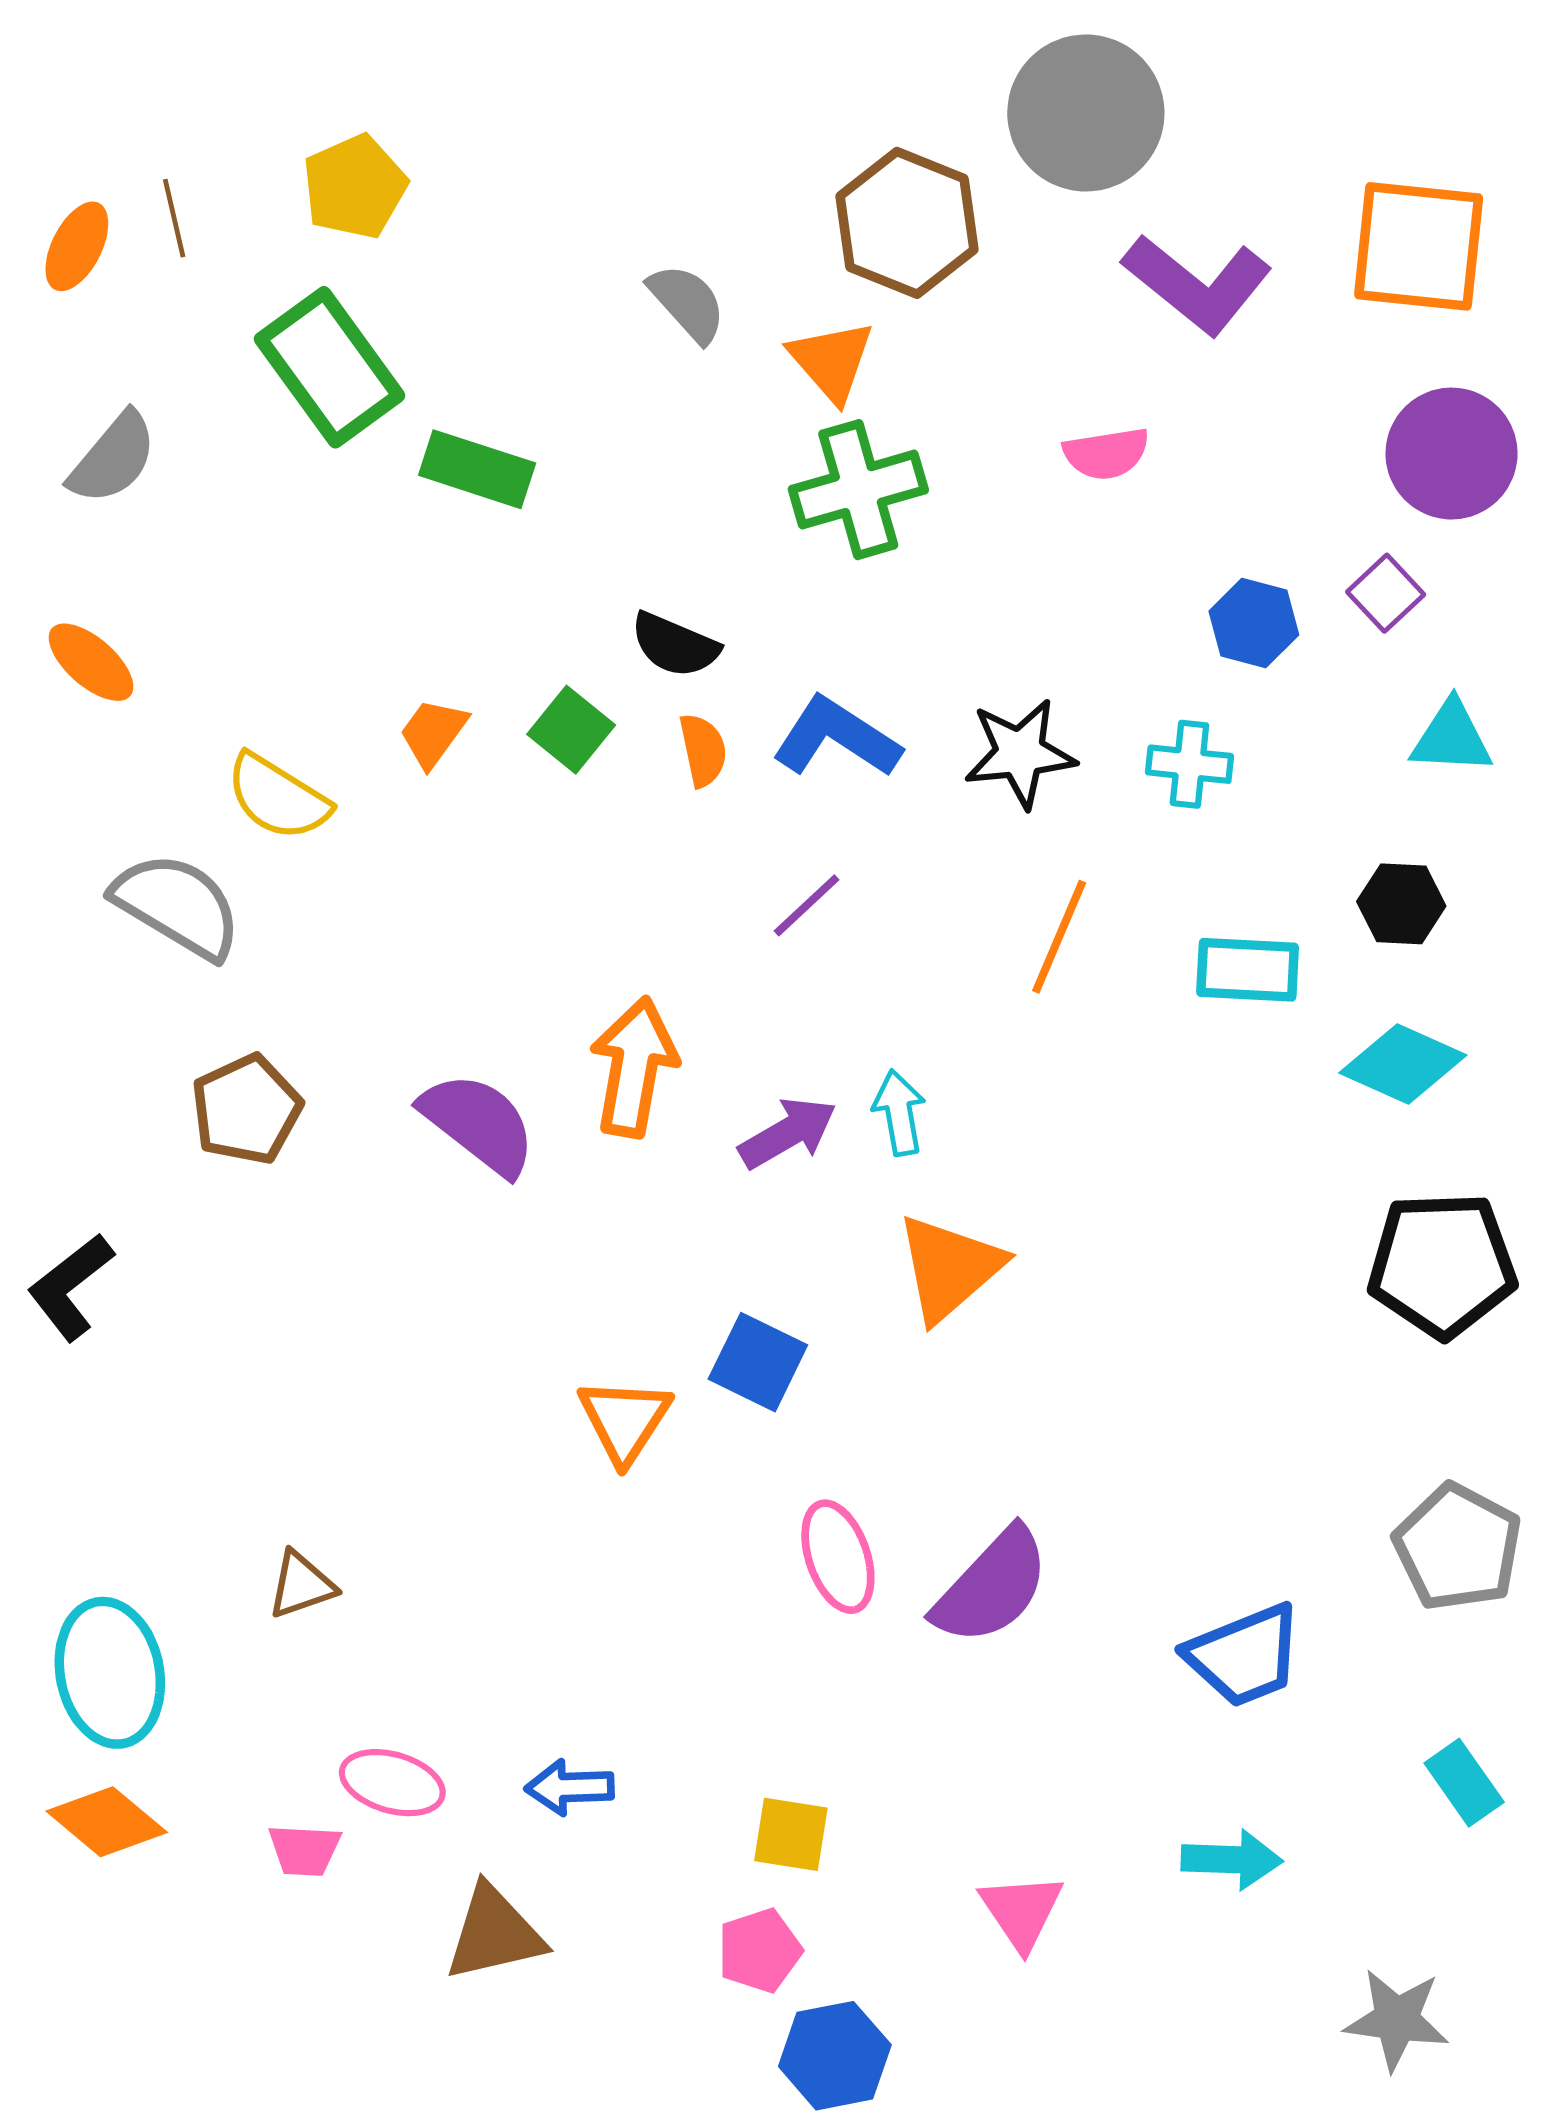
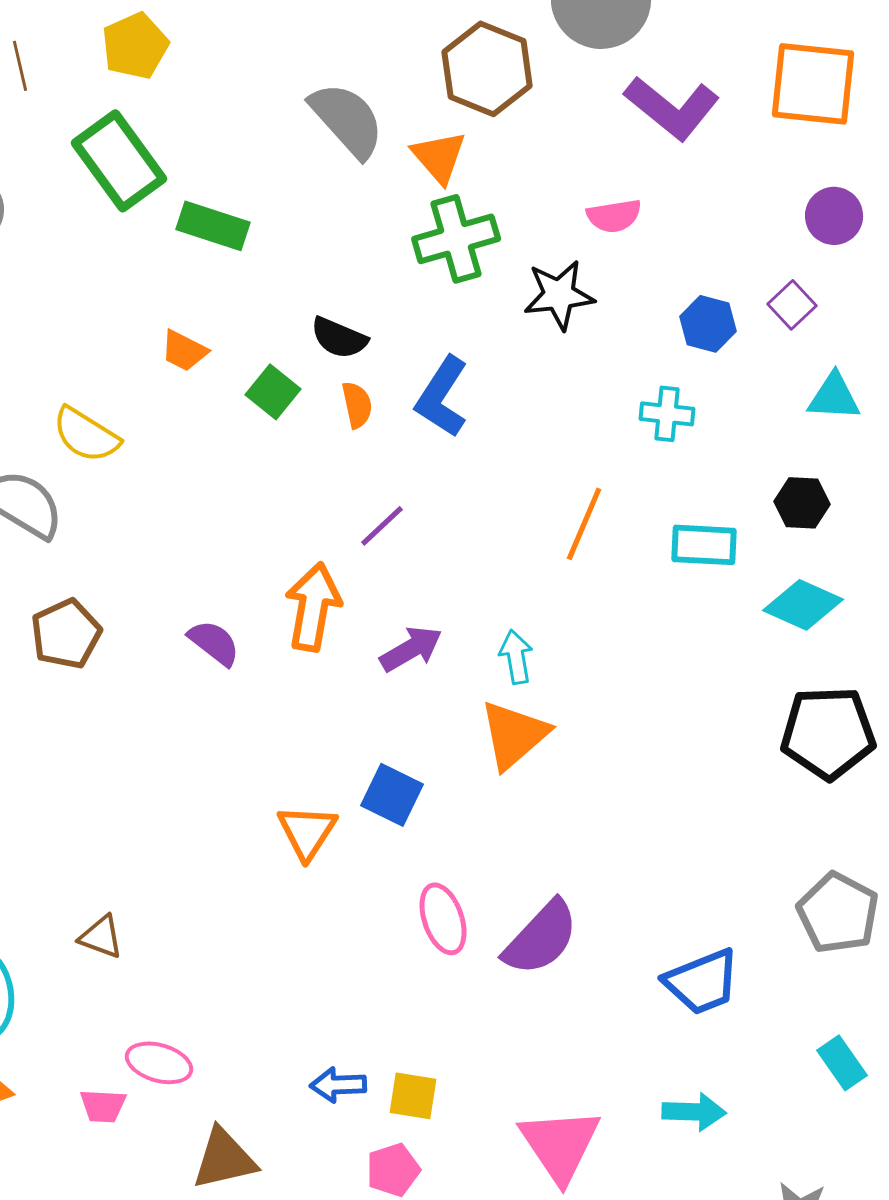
gray semicircle: (687, 303) -> (347, 120), size x1.5
purple circle: (1452, 454) -> (834, 216), size x0.7
orange trapezoid: (433, 733) -> (184, 351), moved, turned -99
blue L-shape: (836, 738) -> (442, 397), turned -90
black star: (1020, 753) -> (559, 295), moved
purple line: (807, 905) -> (382, 526), moved
cyan arrow: (899, 1113) -> (516, 657), moved
purple semicircle: (479, 1124) -> (214, 643), size x0.7
brown triangle: (301, 1585) -> (101, 937), turned 39
blue arrow: (570, 1787) -> (338, 1085), moved
pink triangle: (1022, 1911) -> (560, 1145), size x1.5

